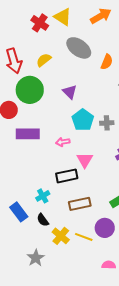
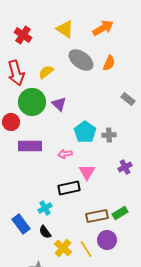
red cross: (40, 23) -> (23, 35), moved
orange semicircle: (107, 62) -> (109, 63), moved
purple triangle: (70, 92) -> (59, 104), moved
brown rectangle: (80, 204) -> (97, 216), moved
yellow line: (84, 237) -> (86, 249), turned 36

